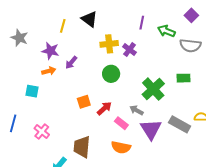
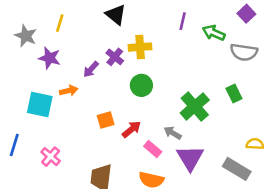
yellow line: (63, 26) -> (60, 23), moved
purple cross: (129, 50) -> (115, 57), moved
purple star: (50, 51) -> (50, 58), moved
orange arrow: (49, 71) -> (69, 91), moved
green rectangle: (184, 78) -> (234, 94), turned 64
cyan square: (32, 91) -> (40, 104), size x1.5
gray rectangle: (180, 124) -> (237, 169), moved

